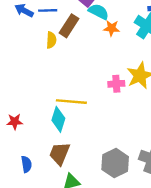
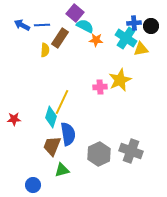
yellow line: (71, 102) -> (62, 102), turned -70
blue semicircle: (26, 164) -> (68, 134), moved, size x1.6

